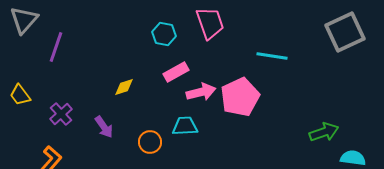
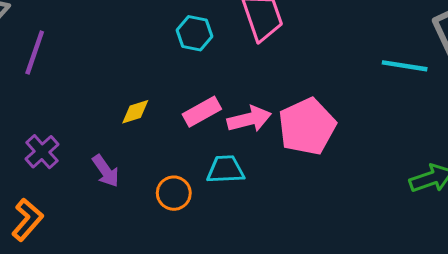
cyan line: (272, 56) -> (405, 66), moved
pink rectangle: (176, 72) -> (202, 112), moved

